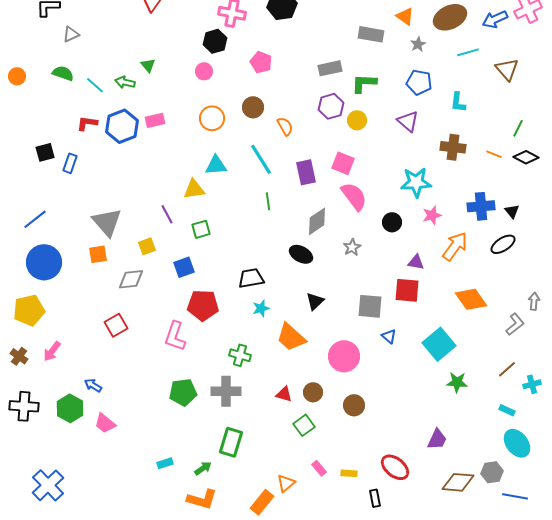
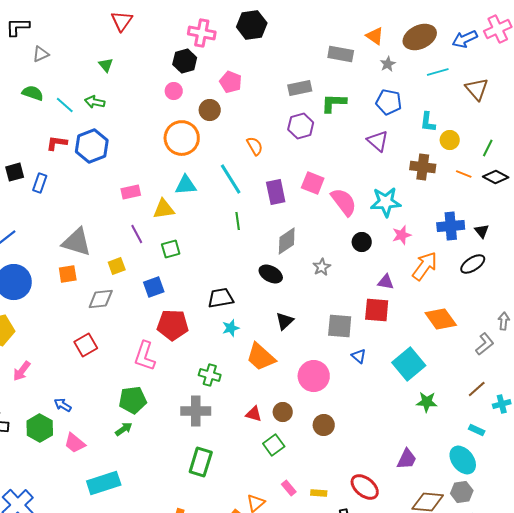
green triangle: (148, 65) -> (106, 65), moved
brown circle: (253, 107) -> (210, 110), moved
orange circle: (212, 118) -> (182, 138), size x1.4
pink rectangle: (155, 120) -> (131, 192), moved
yellow circle: (357, 120) -> (450, 140), moved
pink semicircle: (354, 196) -> (344, 202), moved
gray triangle: (107, 222) -> (77, 242), turned -32
green pentagon: (183, 392) -> (133, 400), moved
cyan ellipse: (517, 443) -> (463, 460), moved
cyan rectangle: (165, 463) -> (104, 483), moved, size x2.0
green arrow: (203, 468) -> (124, 429), moved

